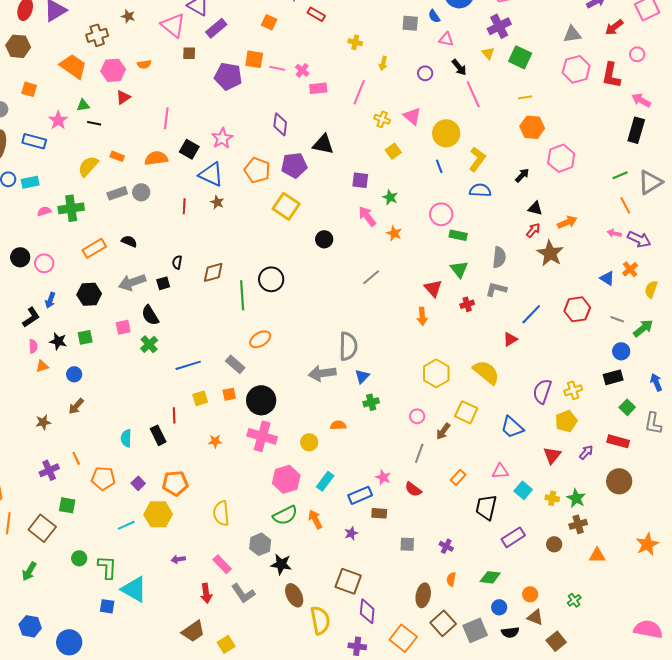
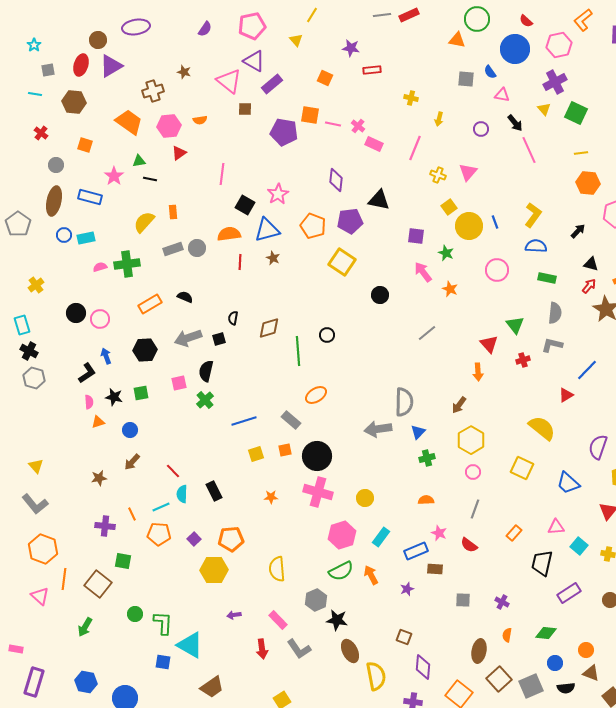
red rectangle: (316, 14) -> (372, 70), turned -36
pink rectangle: (318, 88) -> (374, 144), turned 30
pink triangle: (412, 116) -> (468, 172), turned 30
yellow circle: (446, 133) -> (469, 226), moved
orange rectangle: (117, 156) -> (173, 212), turned 64
orange semicircle: (156, 158) -> (229, 234), moved
blue triangle: (211, 174) -> (267, 230), turned -40
green rectangle: (458, 235) -> (547, 278), moved
black circle: (271, 279) -> (327, 335), size x0.6
blue arrow: (50, 300) -> (106, 356), turned 140
black semicircle: (150, 315) -> (206, 371), turned 45
yellow hexagon: (436, 373) -> (471, 440), moved
red line: (174, 415) -> (173, 471), moved, turned -42
orange semicircle: (338, 425) -> (426, 500), moved
brown arrow: (443, 431) -> (459, 405), moved
purple cross: (49, 470) -> (105, 526), turned 30
cyan line: (126, 525) -> (161, 507), moved
brown square: (348, 581) -> (404, 637), size x0.6
brown trapezoid: (193, 631) -> (212, 687), moved

